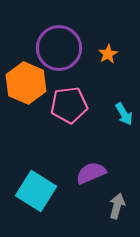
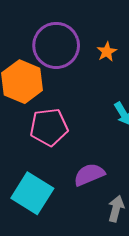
pink pentagon: (69, 105) -> (49, 127), moved

